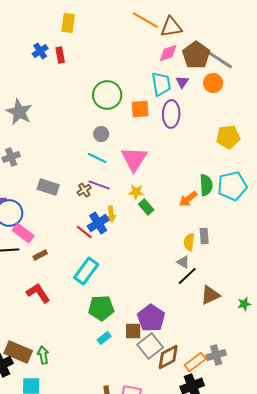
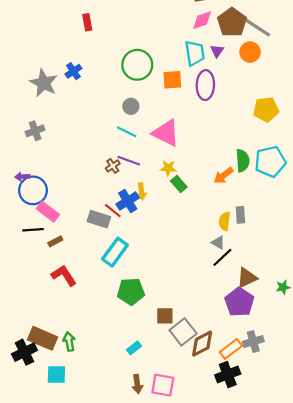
blue cross: (40, 51) -> (73, 71), moved
pink triangle: (134, 159) -> (166, 133), turned -36
gray rectangle: (48, 187) -> (99, 219), moved
brown rectangle: (40, 255) -> (55, 241), moved
purple pentagon: (151, 318) -> (239, 302), moved
cyan rectangle: (104, 338) -> (134, 348), moved

